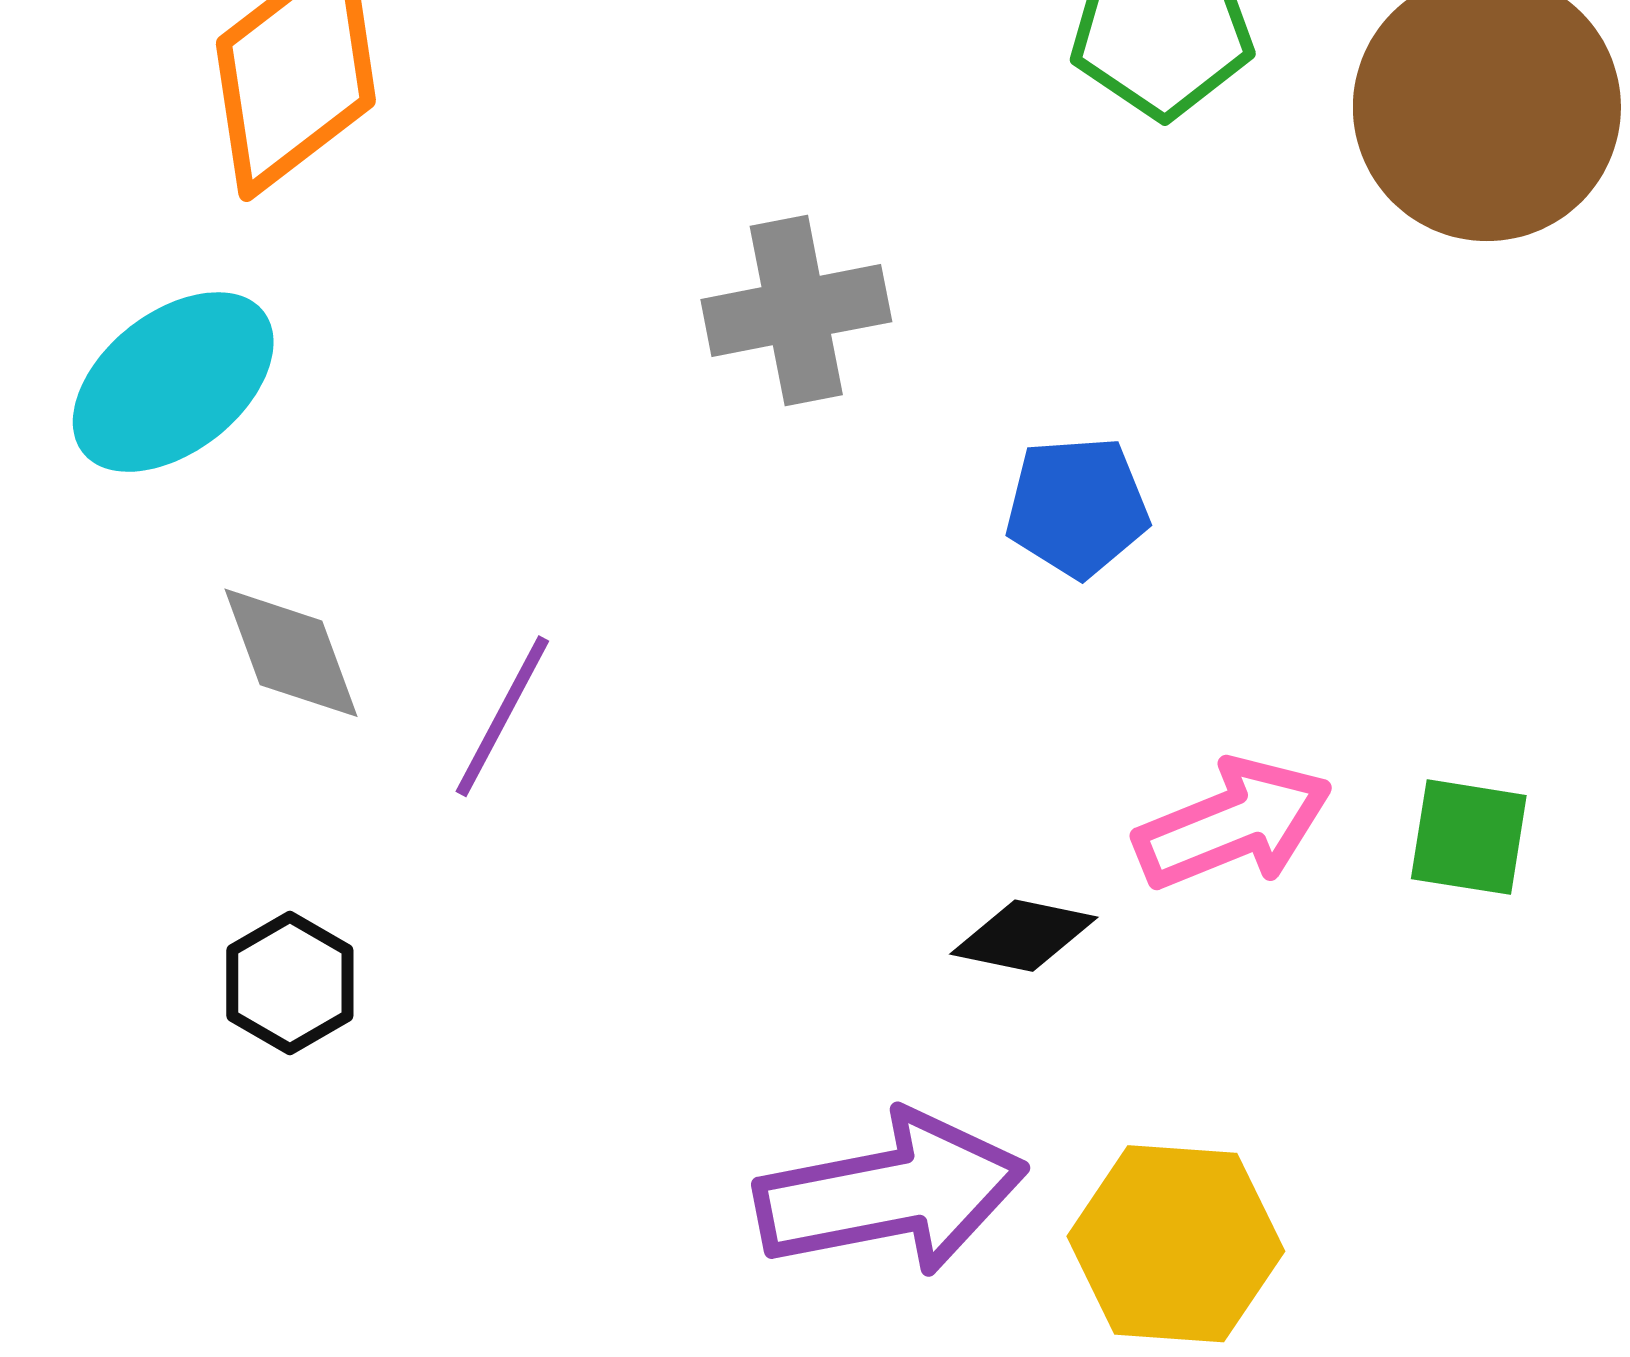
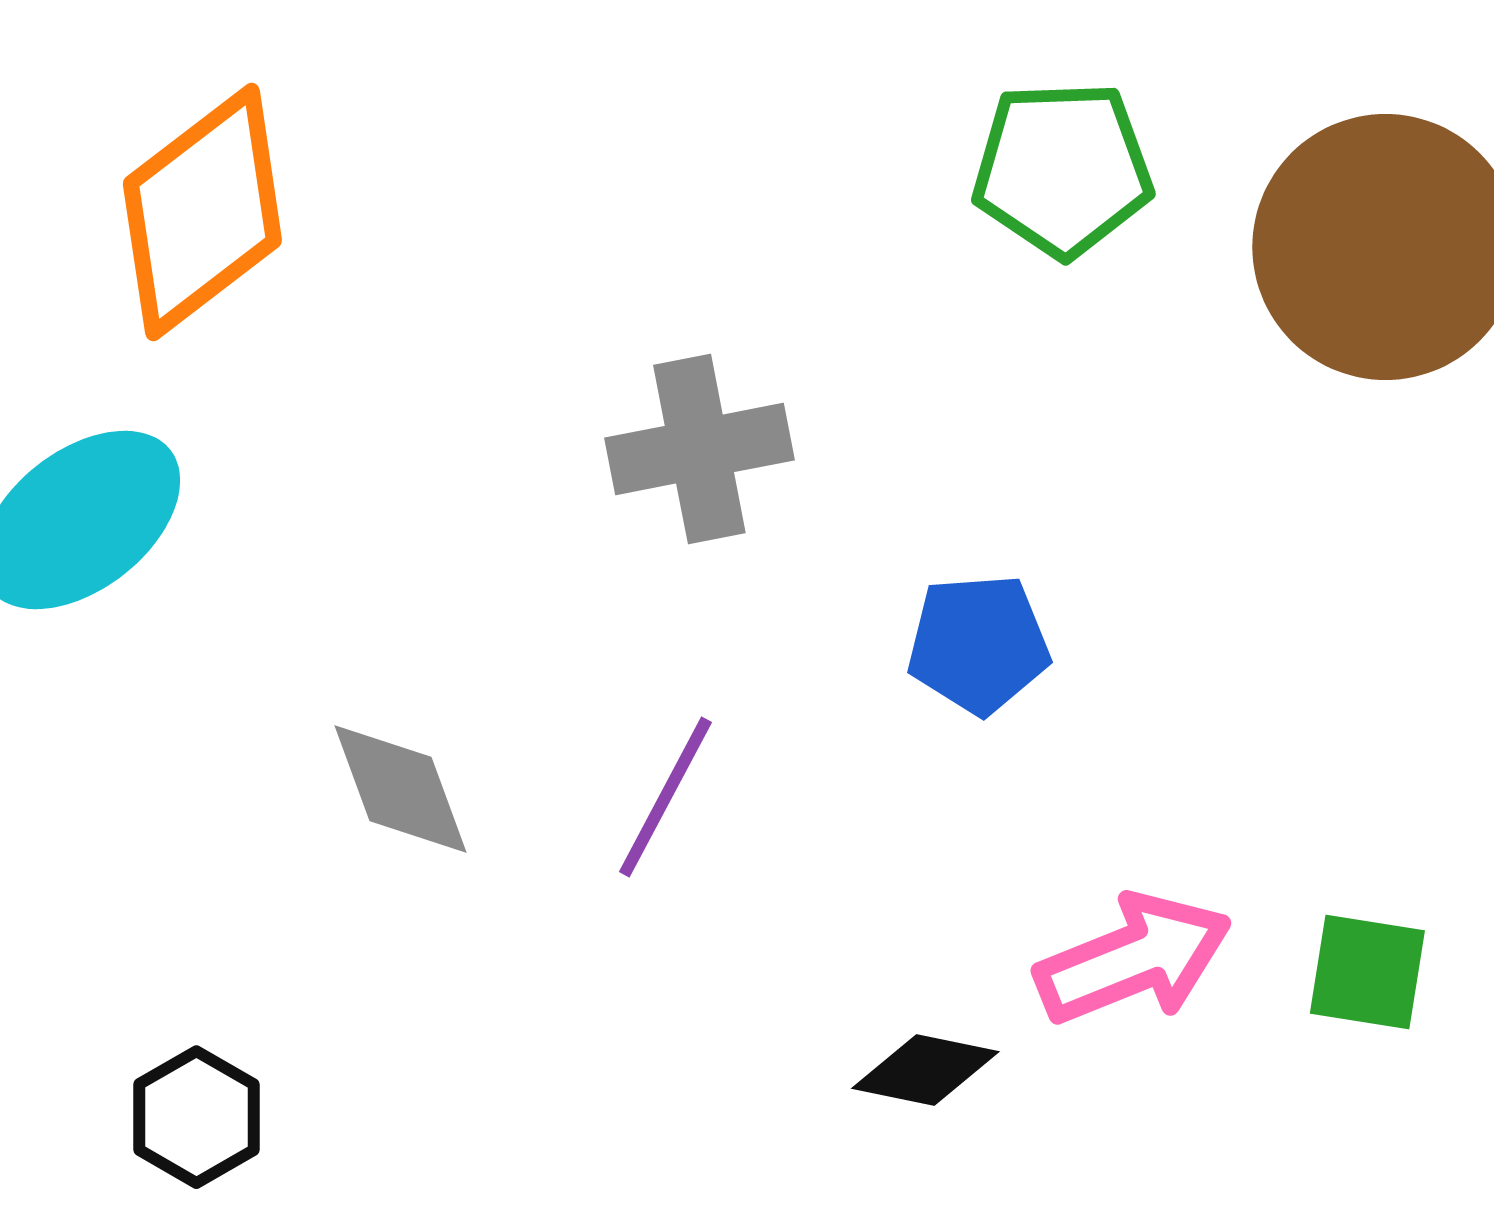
gray diamond: (291, 653) -> (400, 789), moved
purple line: (502, 716) -> (665, 797), moved

